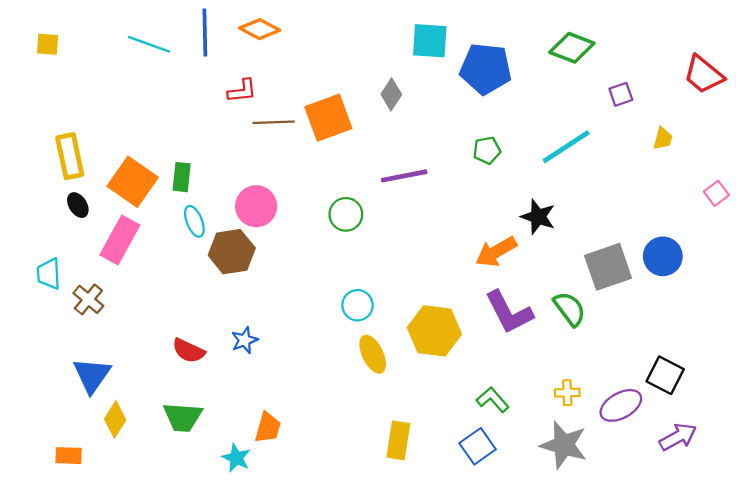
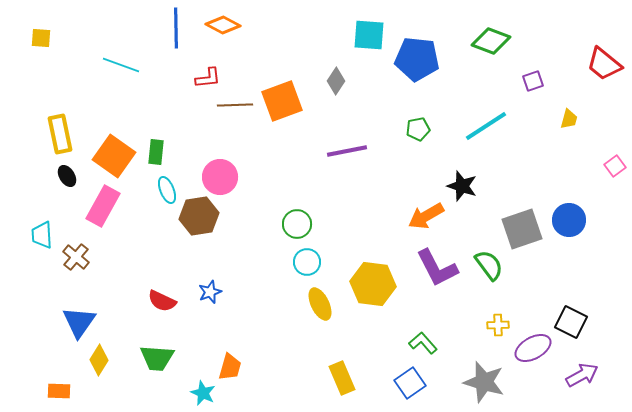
cyan line: (149, 44) -> (121, 65), moved
green circle: (346, 214) -> (297, 224), moved
yellow cross: (567, 393) -> (498, 325), moved
yellow rectangle: (398, 440) -> (342, 378), turned -32

